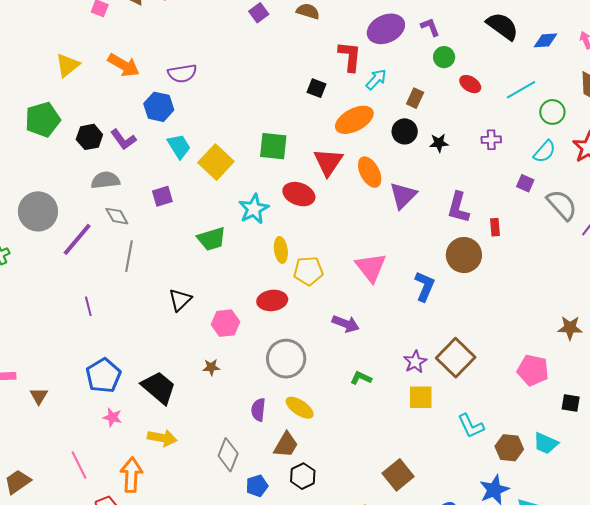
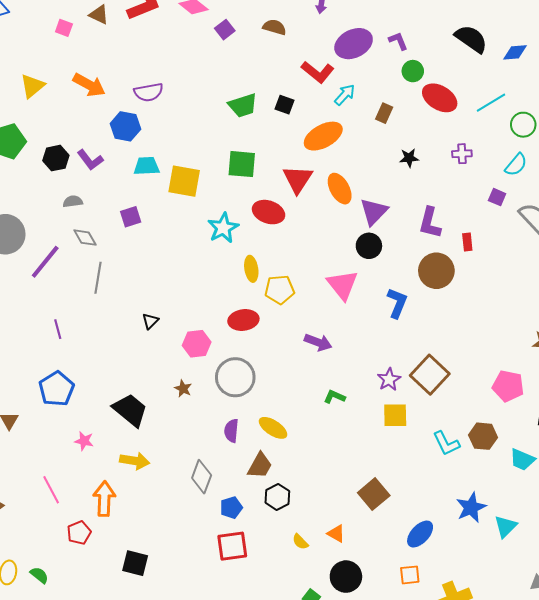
red L-shape: (350, 56) -> (318, 72), turned 124
red ellipse: (470, 84) -> (440, 98), size x1.6
black circle: (405, 131) -> (369, 246), moved
cyan trapezoid: (179, 146) -> (147, 166), turned -60
yellow square: (216, 162) -> (184, 181), turned -32
gray semicircle: (105, 180) -> (73, 201), size x0.7
green trapezoid: (211, 239) -> (243, 105), moved
black triangle: (180, 300) -> (150, 321), size x0.7
gray circle: (286, 359) -> (235, 377), moved
brown star: (211, 367) -> (183, 389), turned 30
blue pentagon: (103, 376) -> (57, 389), moved
brown hexagon: (509, 448) -> (483, 436), moved

